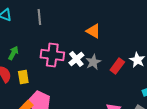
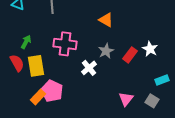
white cross: (76, 59) -> (89, 68), moved
yellow rectangle: (23, 77) -> (36, 66), size x1.5

